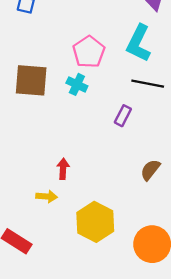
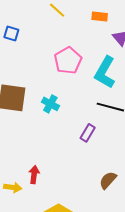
pink pentagon: (89, 52) -> (68, 60), moved
yellow arrow: (47, 196) -> (13, 187), moved

